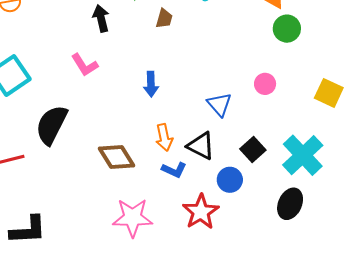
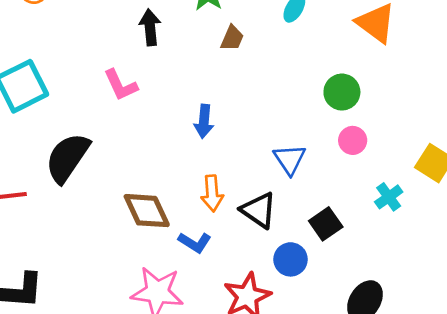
green circle: (287, 29) -> (342, 92), moved
cyan cross: (303, 155) -> (389, 197), moved, size x0.5
blue L-shape: (174, 170) -> (195, 242), moved

